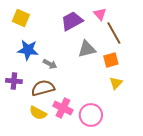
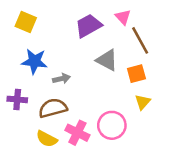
gray triangle: (87, 49) -> (107, 60), turned 42
gray arrow: (50, 64) -> (61, 79), turned -40
pink circle: (91, 115) -> (112, 125), moved

